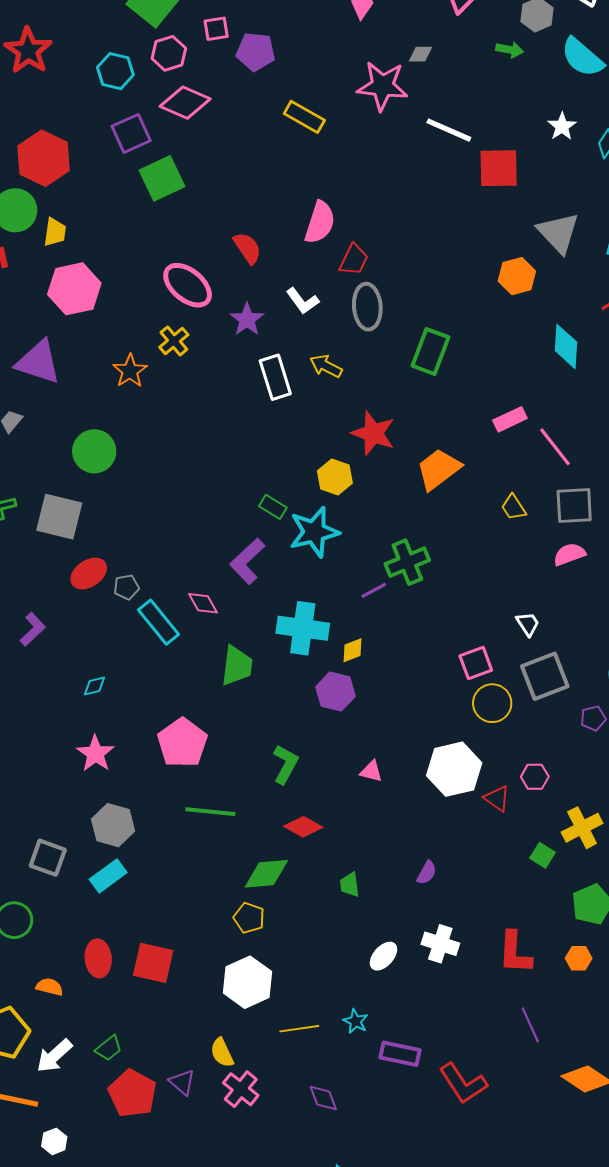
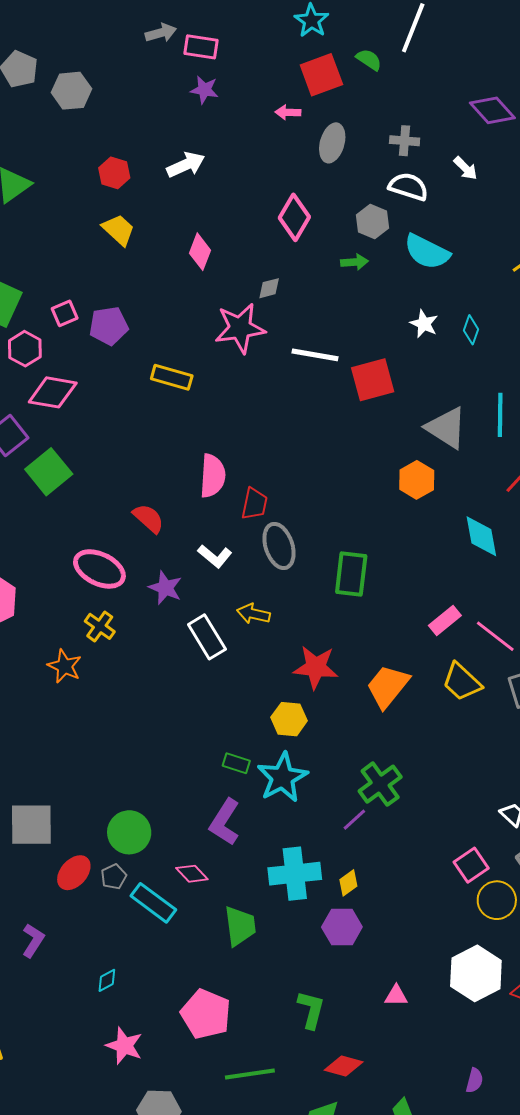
green circle: (94, 451) -> (129, 832), moved
yellow trapezoid: (514, 507) -> (462, 682), moved, size x1.5

